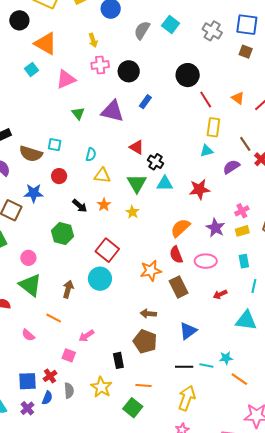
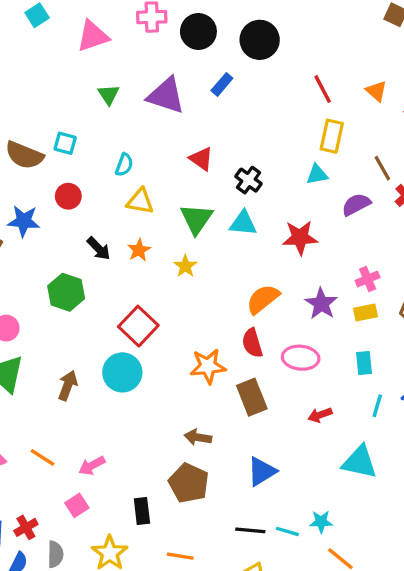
black circle: (188, 75) -> (260, 40), moved
black cross: (156, 162) -> (249, 180), moved
orange line: (54, 318) -> (42, 457), moved
pink square: (69, 355) -> (77, 505), moved, turned 32

